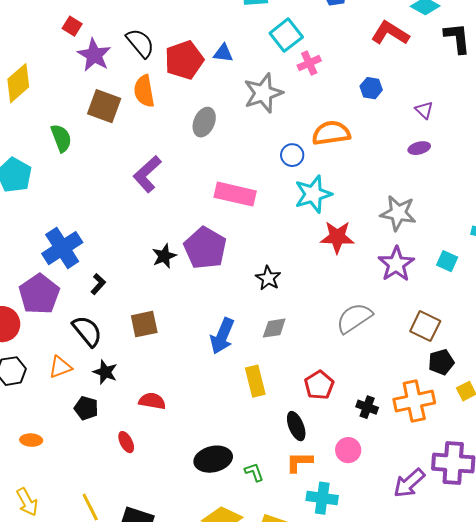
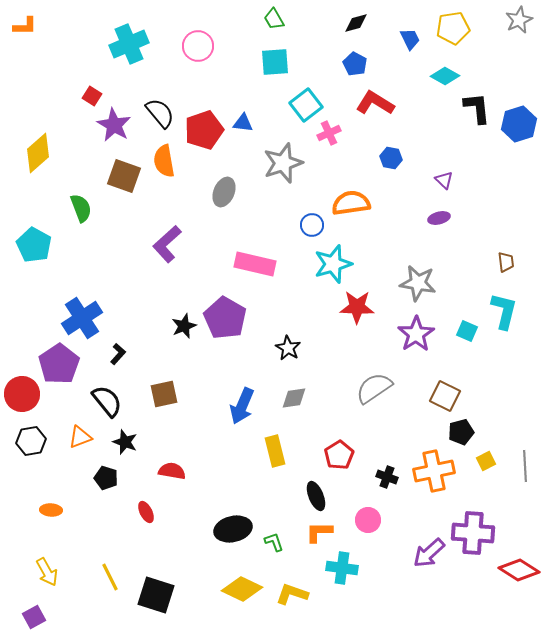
red L-shape: (390, 33) -> (375, 103), moved

